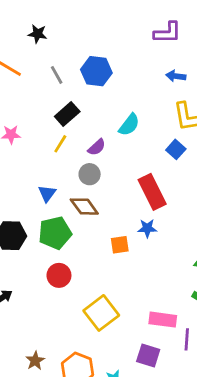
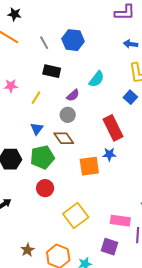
black star: (38, 34) -> (14, 14), moved
black rectangle: (67, 114) -> (52, 71), turned 54
yellow line: (60, 144) -> (36, 98), moved
orange square: (120, 245) -> (89, 166), size x1.5

